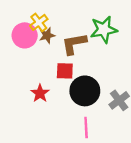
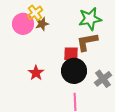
brown L-shape: (74, 44) -> (87, 42), moved
red square: (65, 71) -> (71, 54), moved

